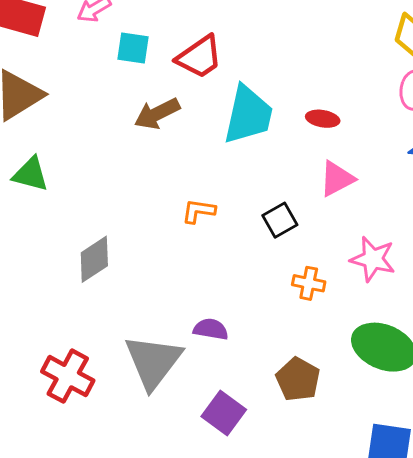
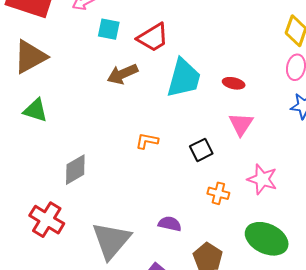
pink triangle: (337, 179) -> (241, 124), turned -32
purple semicircle: (211, 329) -> (170, 224), moved
red cross: (68, 376) -> (47, 220), moved

